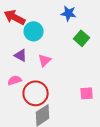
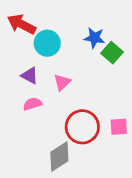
blue star: (69, 13) -> (94, 38), moved
pink semicircle: (15, 80) -> (32, 104), moved
red circle: (36, 93) -> (82, 127), moved

